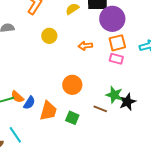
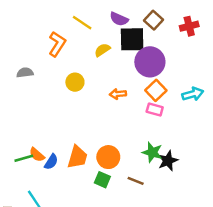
orange square: (117, 43) -> (156, 90), turned -30
orange circle: (72, 85) -> (108, 157), moved
brown line: (100, 109) -> (136, 181), moved
orange trapezoid: (48, 111) -> (77, 157), moved

